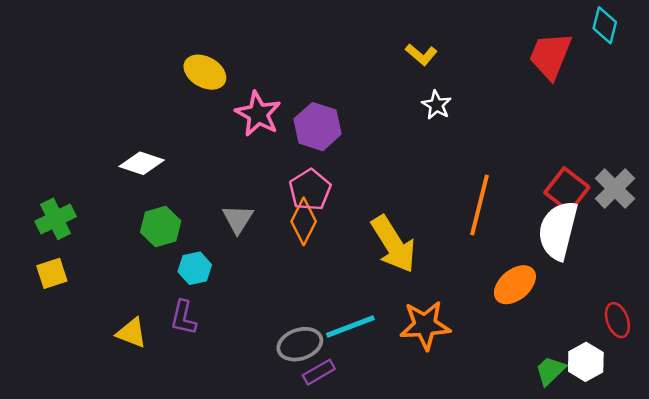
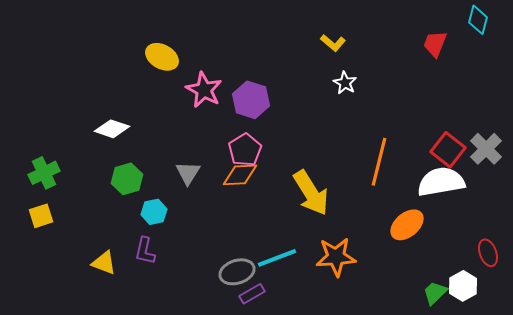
red trapezoid: (550, 56) -> (435, 44), size x0.7
orange diamond: (304, 221) -> (240, 175), turned 60
white semicircle: (558, 230) -> (441, 182), turned 66

